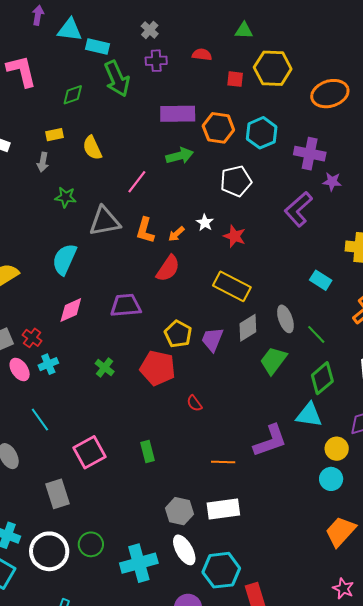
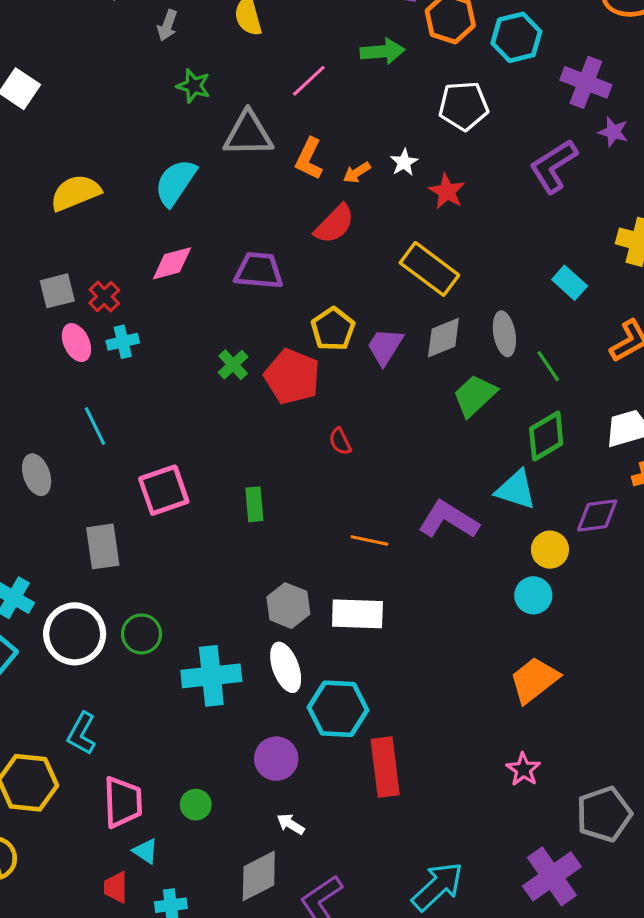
green cross: (105, 367) -> (233, 365), moved
purple L-shape: (270, 441) -> (448, 520), turned -138

